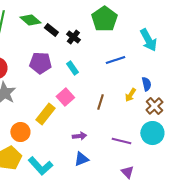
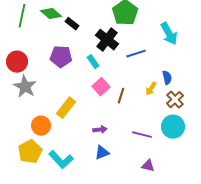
black cross: (73, 37) -> (107, 40), moved, size x1.6
pink square: (65, 97) -> (101, 87), moved
purple triangle: (127, 172) -> (148, 166), turned -32

